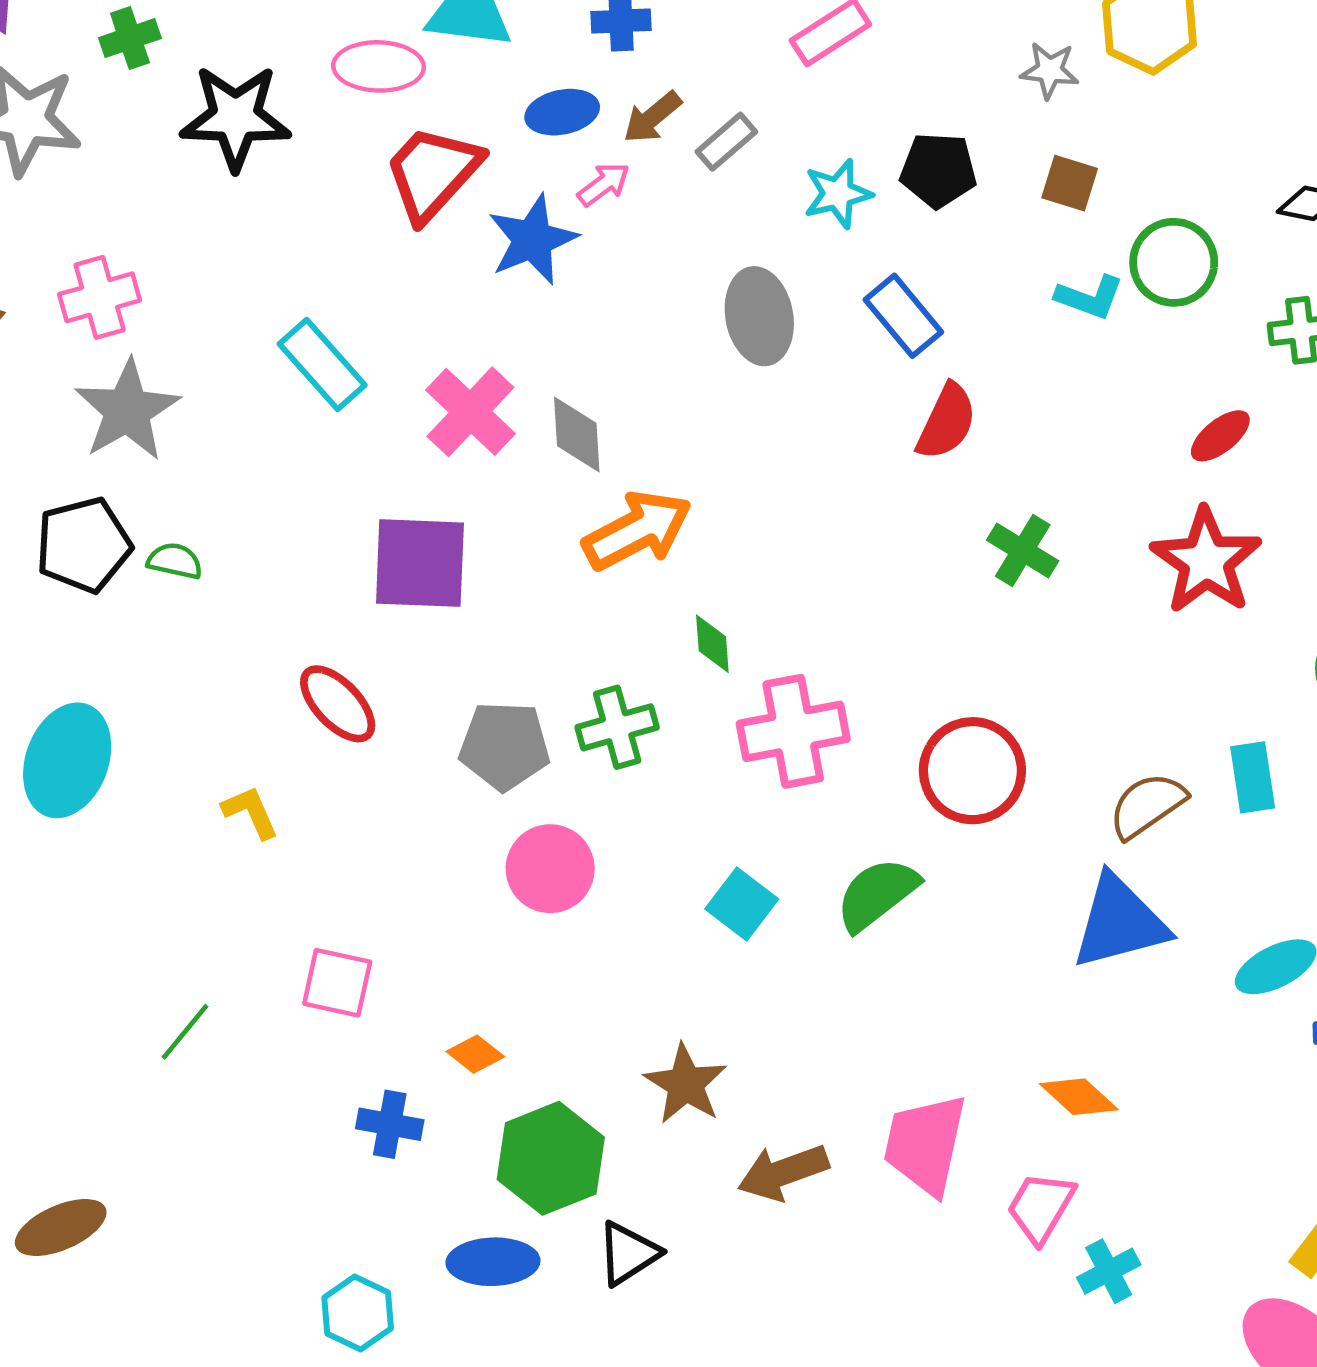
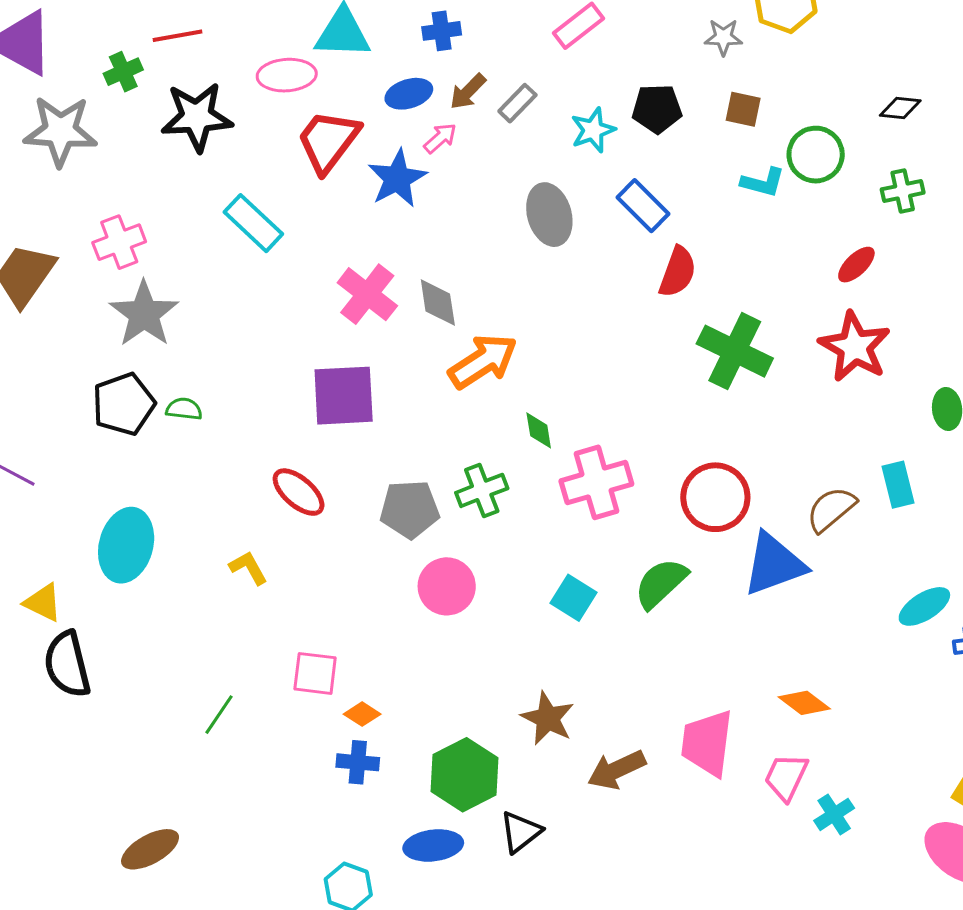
cyan rectangle: (322, 365) -> (253, 223), moved
green cross: (1023, 551) -> (735, 351), size x1.6
blue triangle: (1120, 922) -> (774, 564), moved
orange diamond: (475, 1054) -> (362, 714), moved

